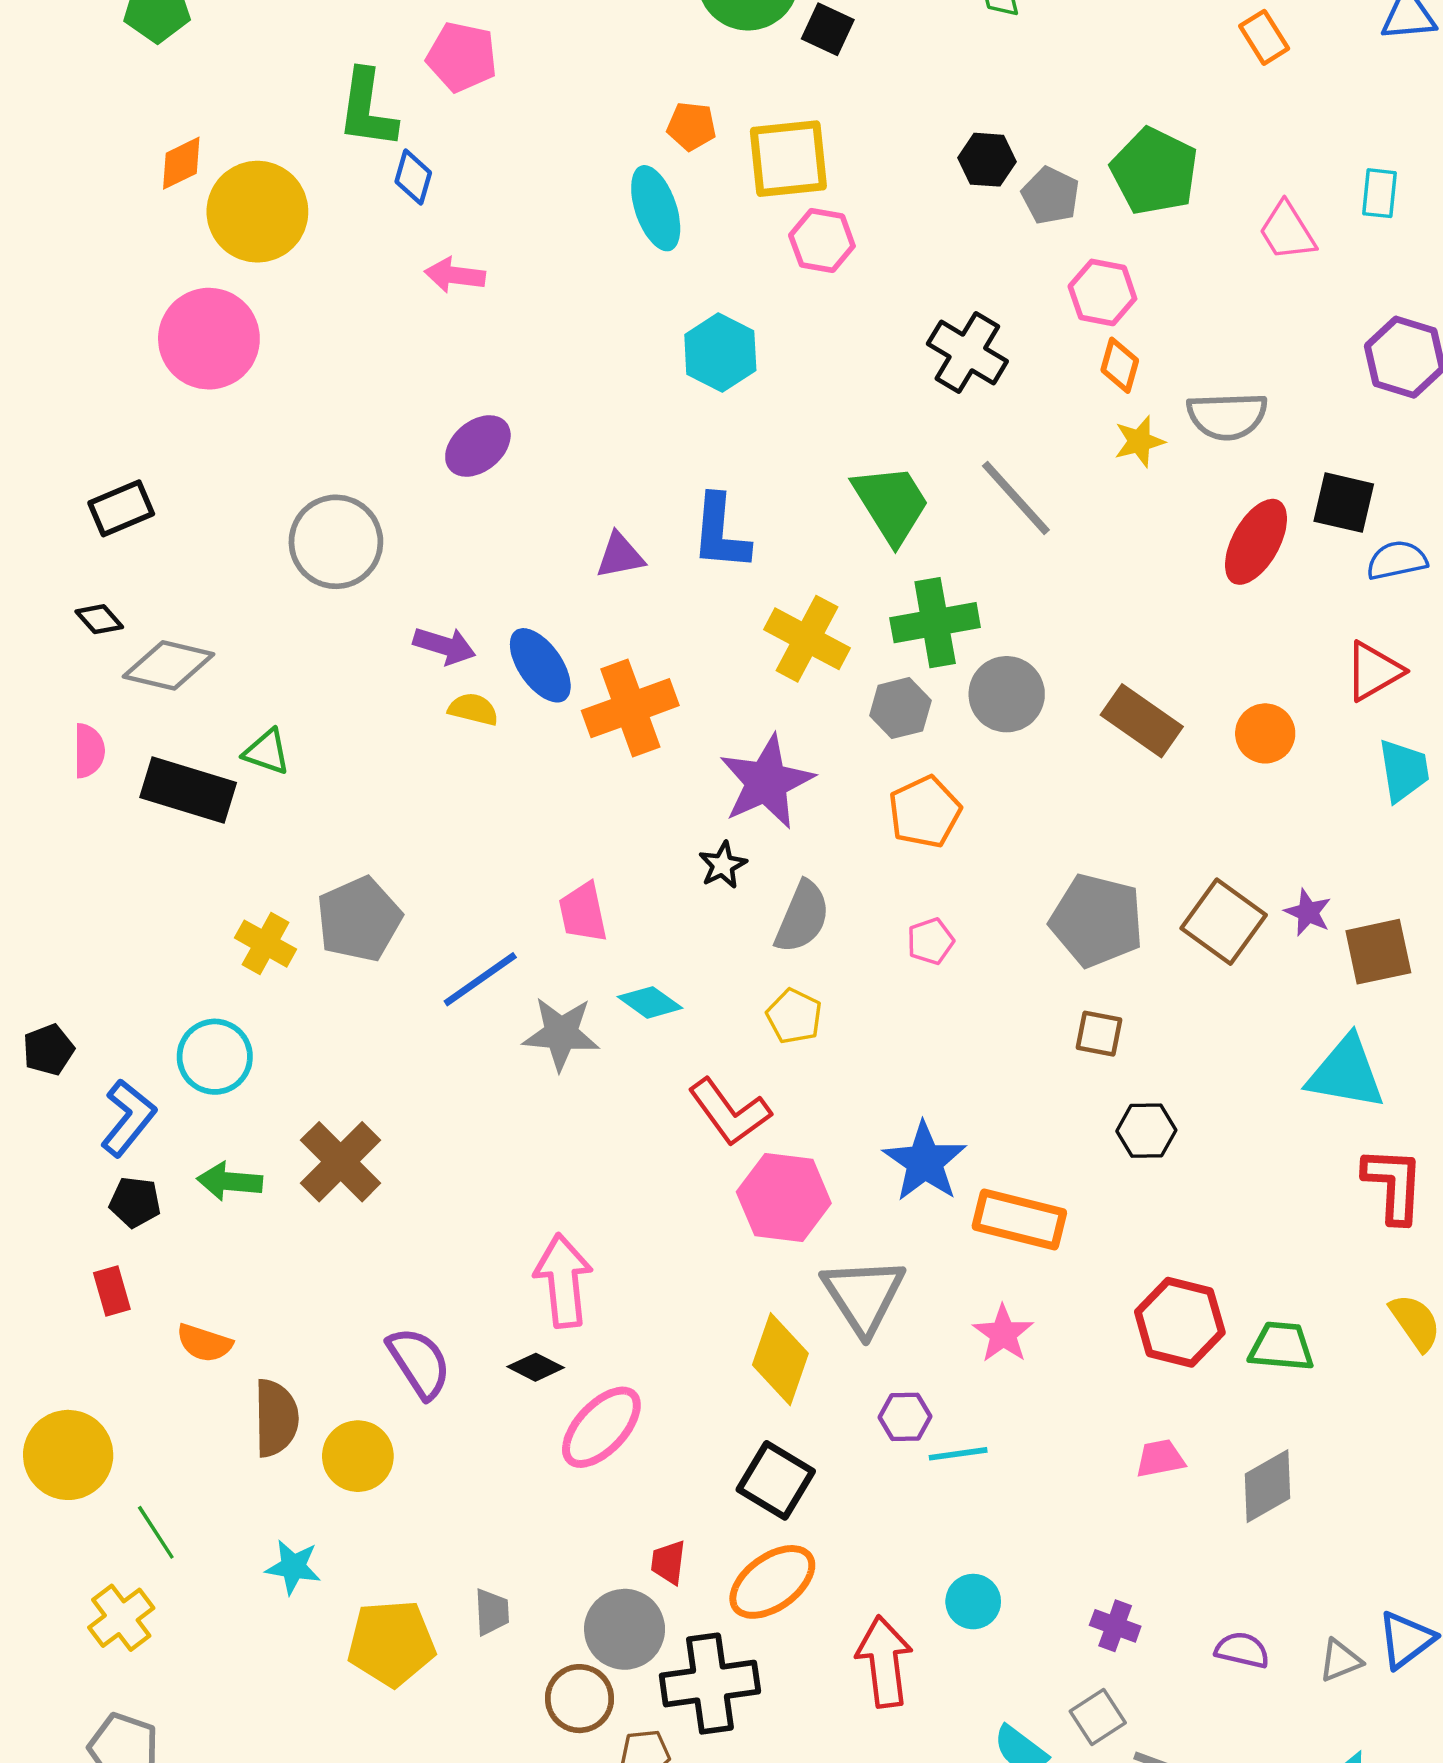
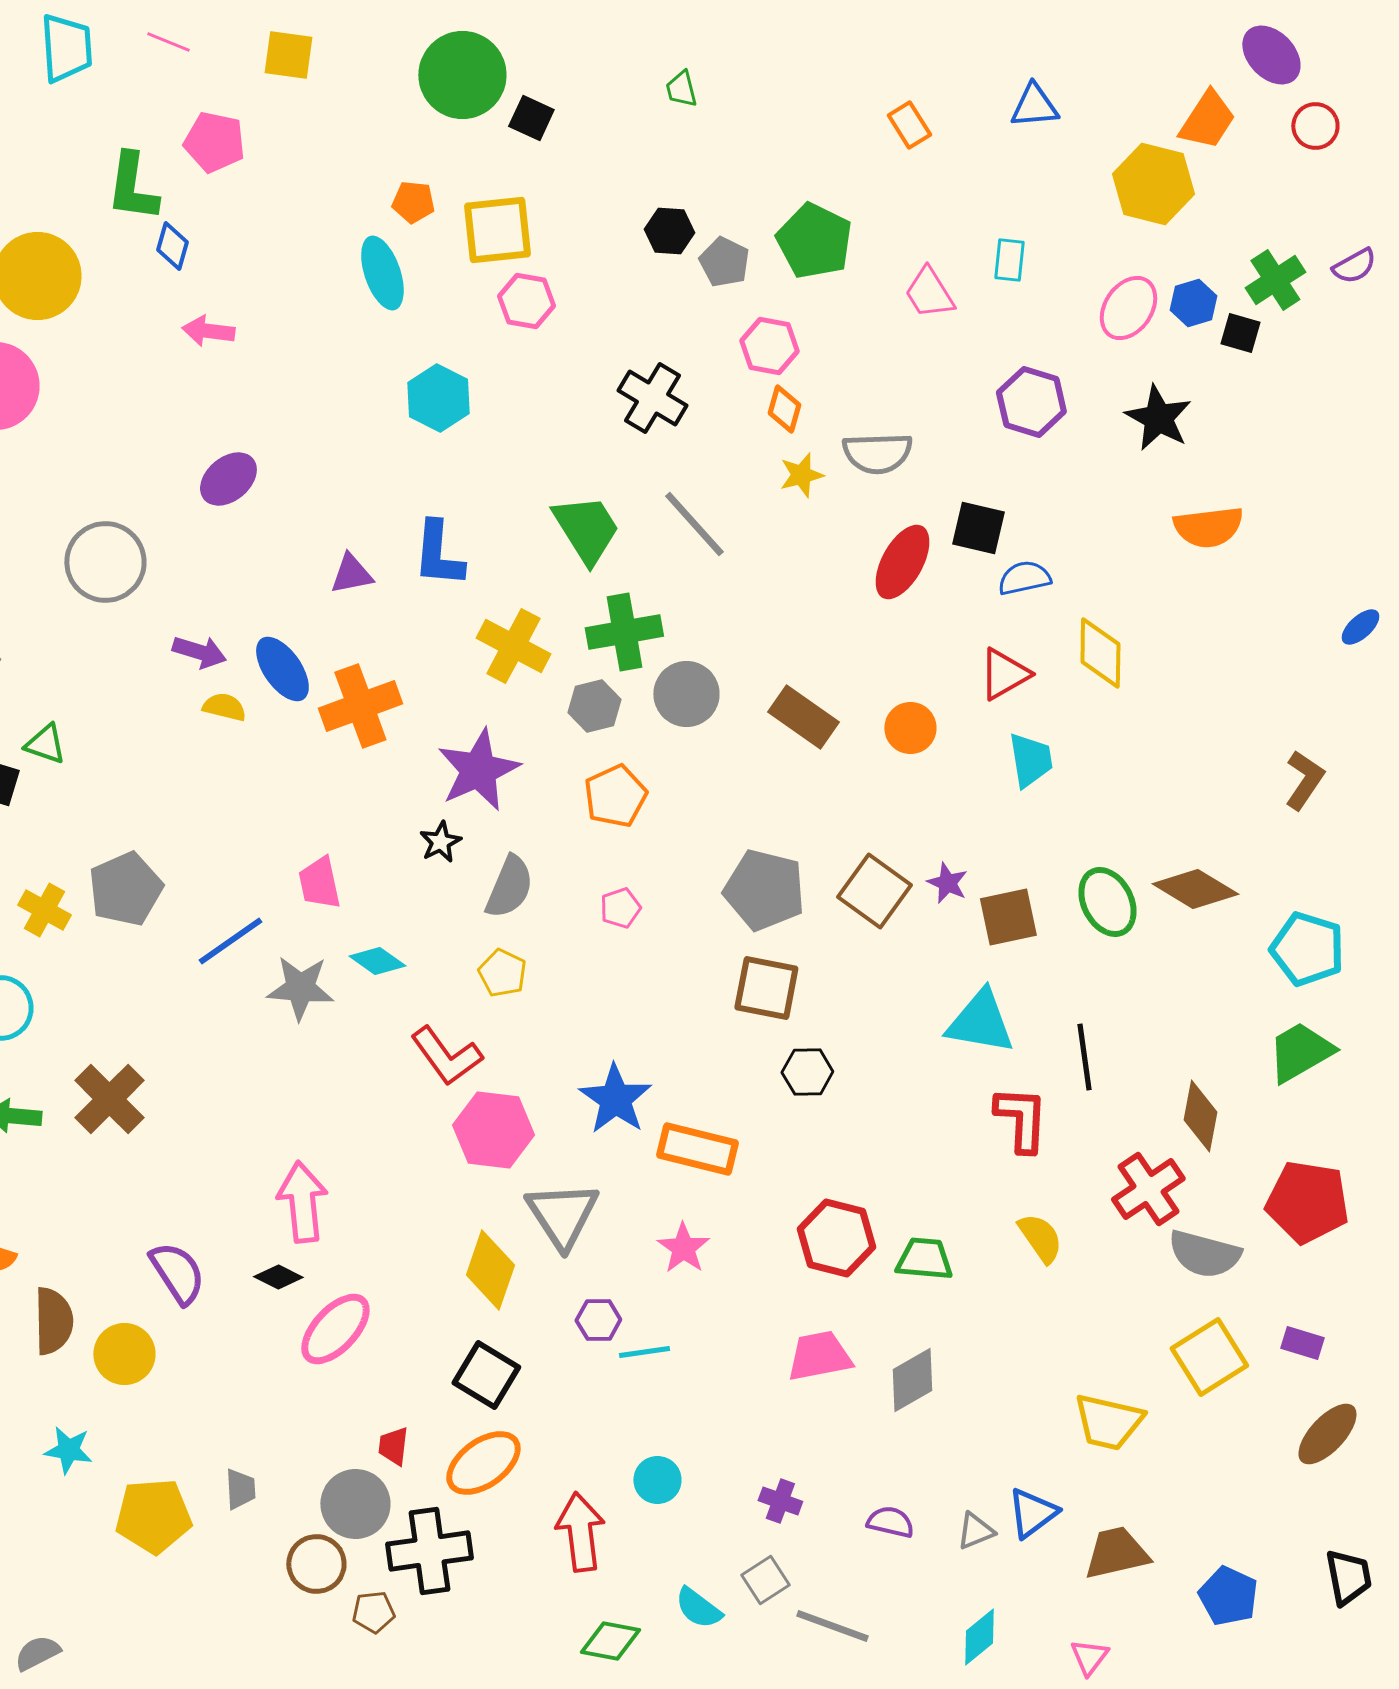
brown square: (1099, 1034) -> (766, 988), size x1.6
pink trapezoid: (1160, 1458) -> (819, 1356), size x1.5

